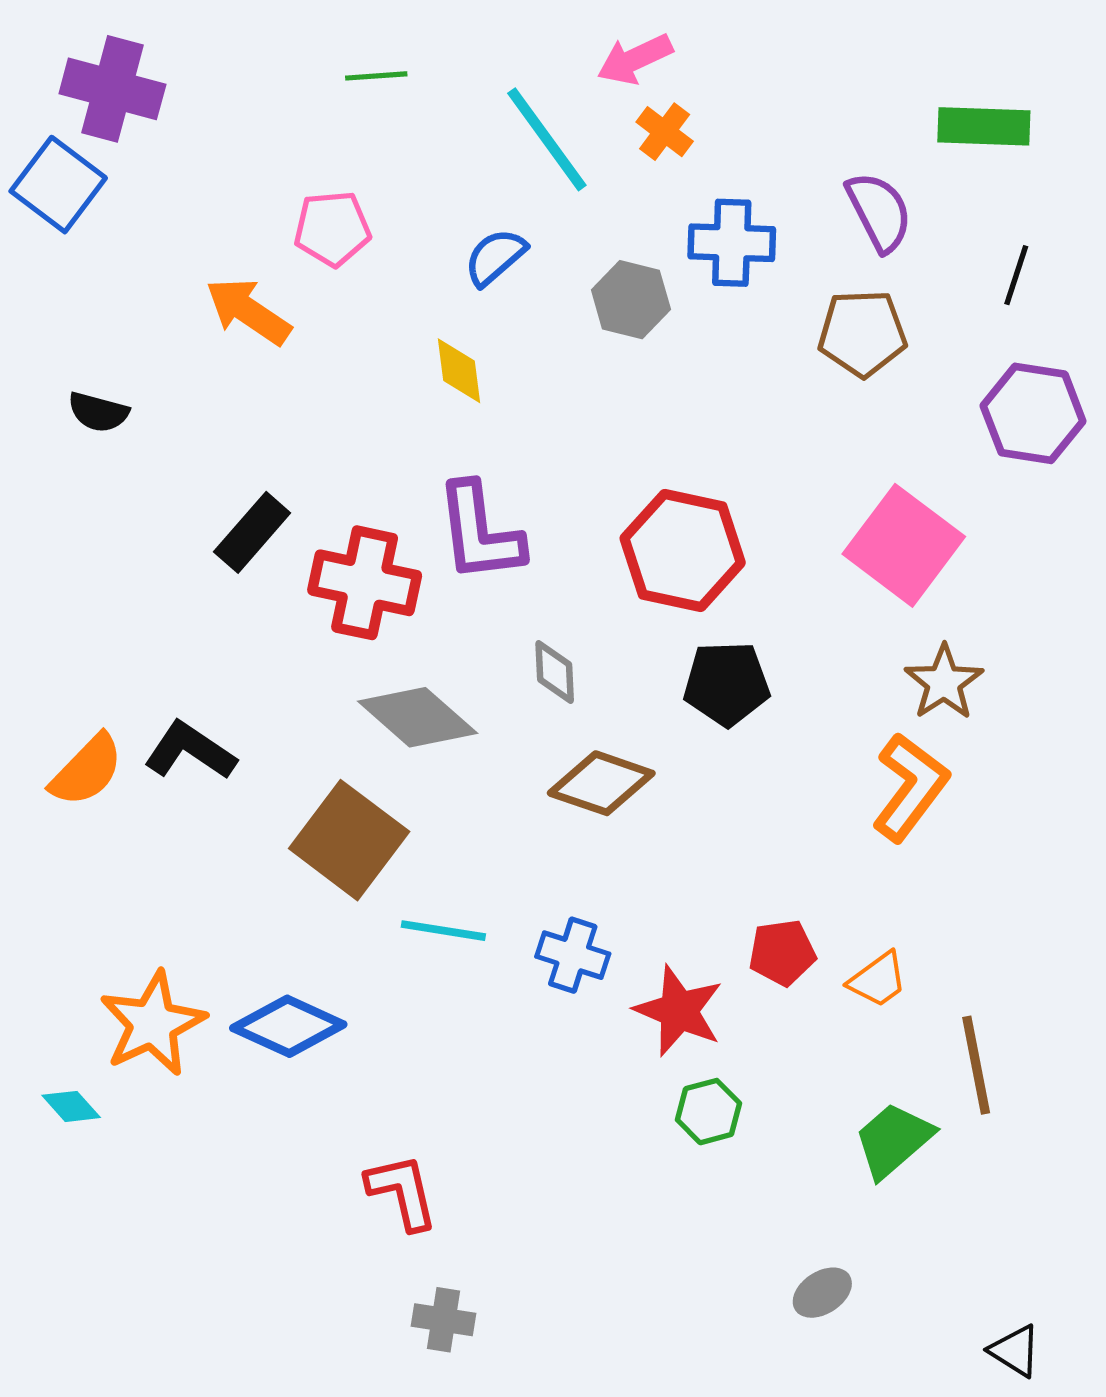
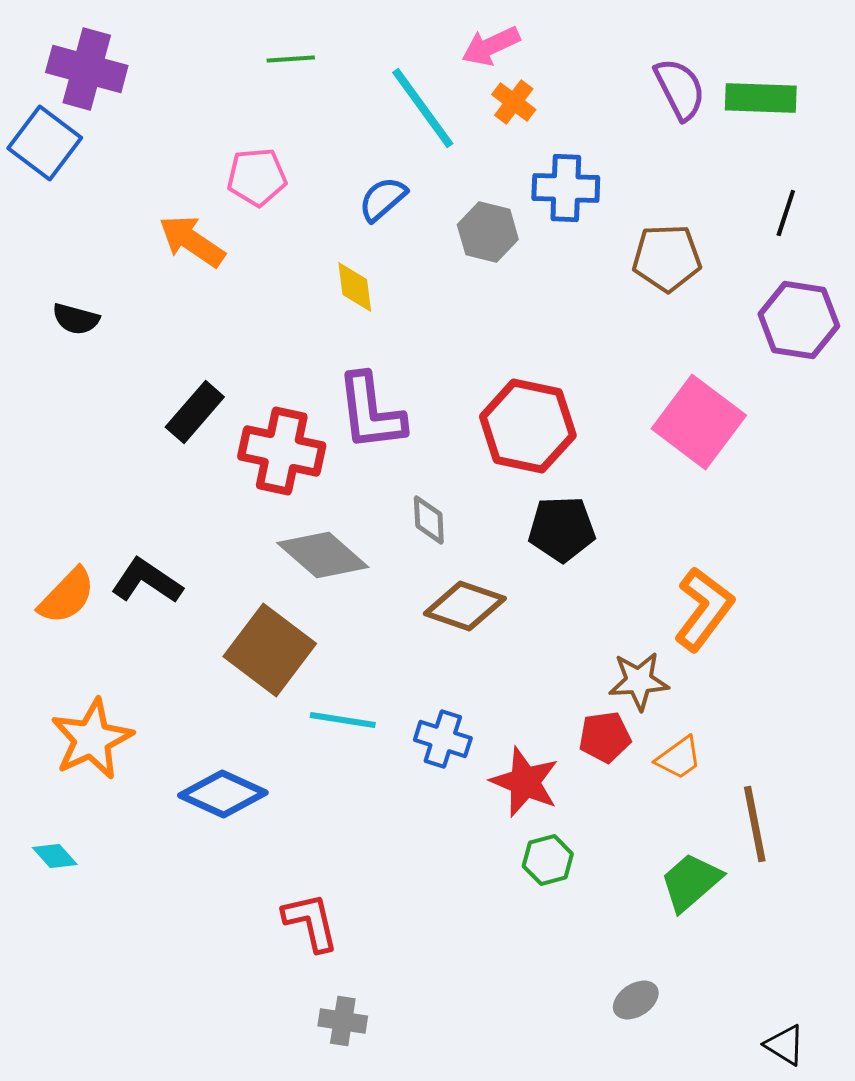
purple semicircle: (879, 212) -> (680, 89), moved
brown star: (944, 682) -> (639, 681), moved, turned 30
orange star: (153, 1024) -> (92, 739), moved

